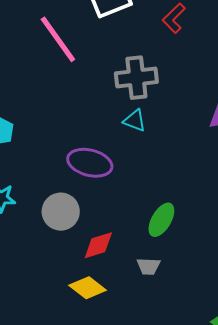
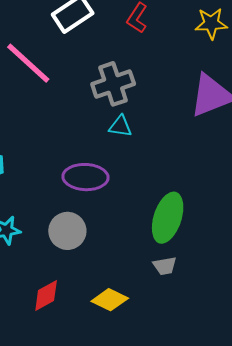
green ellipse: (161, 220) -> (168, 218), size x1.4
red diamond: (98, 245) -> (46, 295), moved

